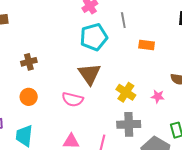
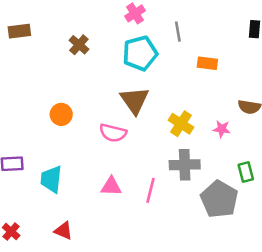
brown cross: (29, 62) -> (79, 45), moved, turned -35
orange circle: (29, 97) -> (61, 114), moved

